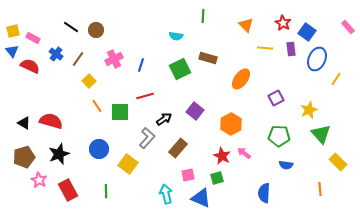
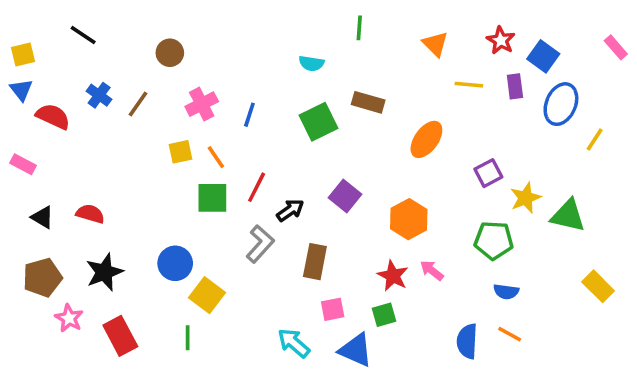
black line: (71, 27) -> (83, 35), moved
pink rectangle: (33, 38) -> (23, 164), moved
yellow square: (89, 81) -> (180, 152), moved, turned 32
red line: (145, 96) -> (257, 187), moved, turned -48
orange line: (97, 106) -> (216, 157), moved
yellow star: (309, 110) -> (526, 198), moved
red semicircle: (51, 121) -> (90, 214), size x0.7
green triangle: (321, 134) -> (568, 216), moved, turned -35
brown rectangle: (178, 148) -> (315, 262), turned -30
yellow square: (128, 164) -> (207, 295), moved
orange line: (320, 189) -> (510, 334), moved, turned -56
cyan arrow: (166, 194) -> (294, 343), turned -36

